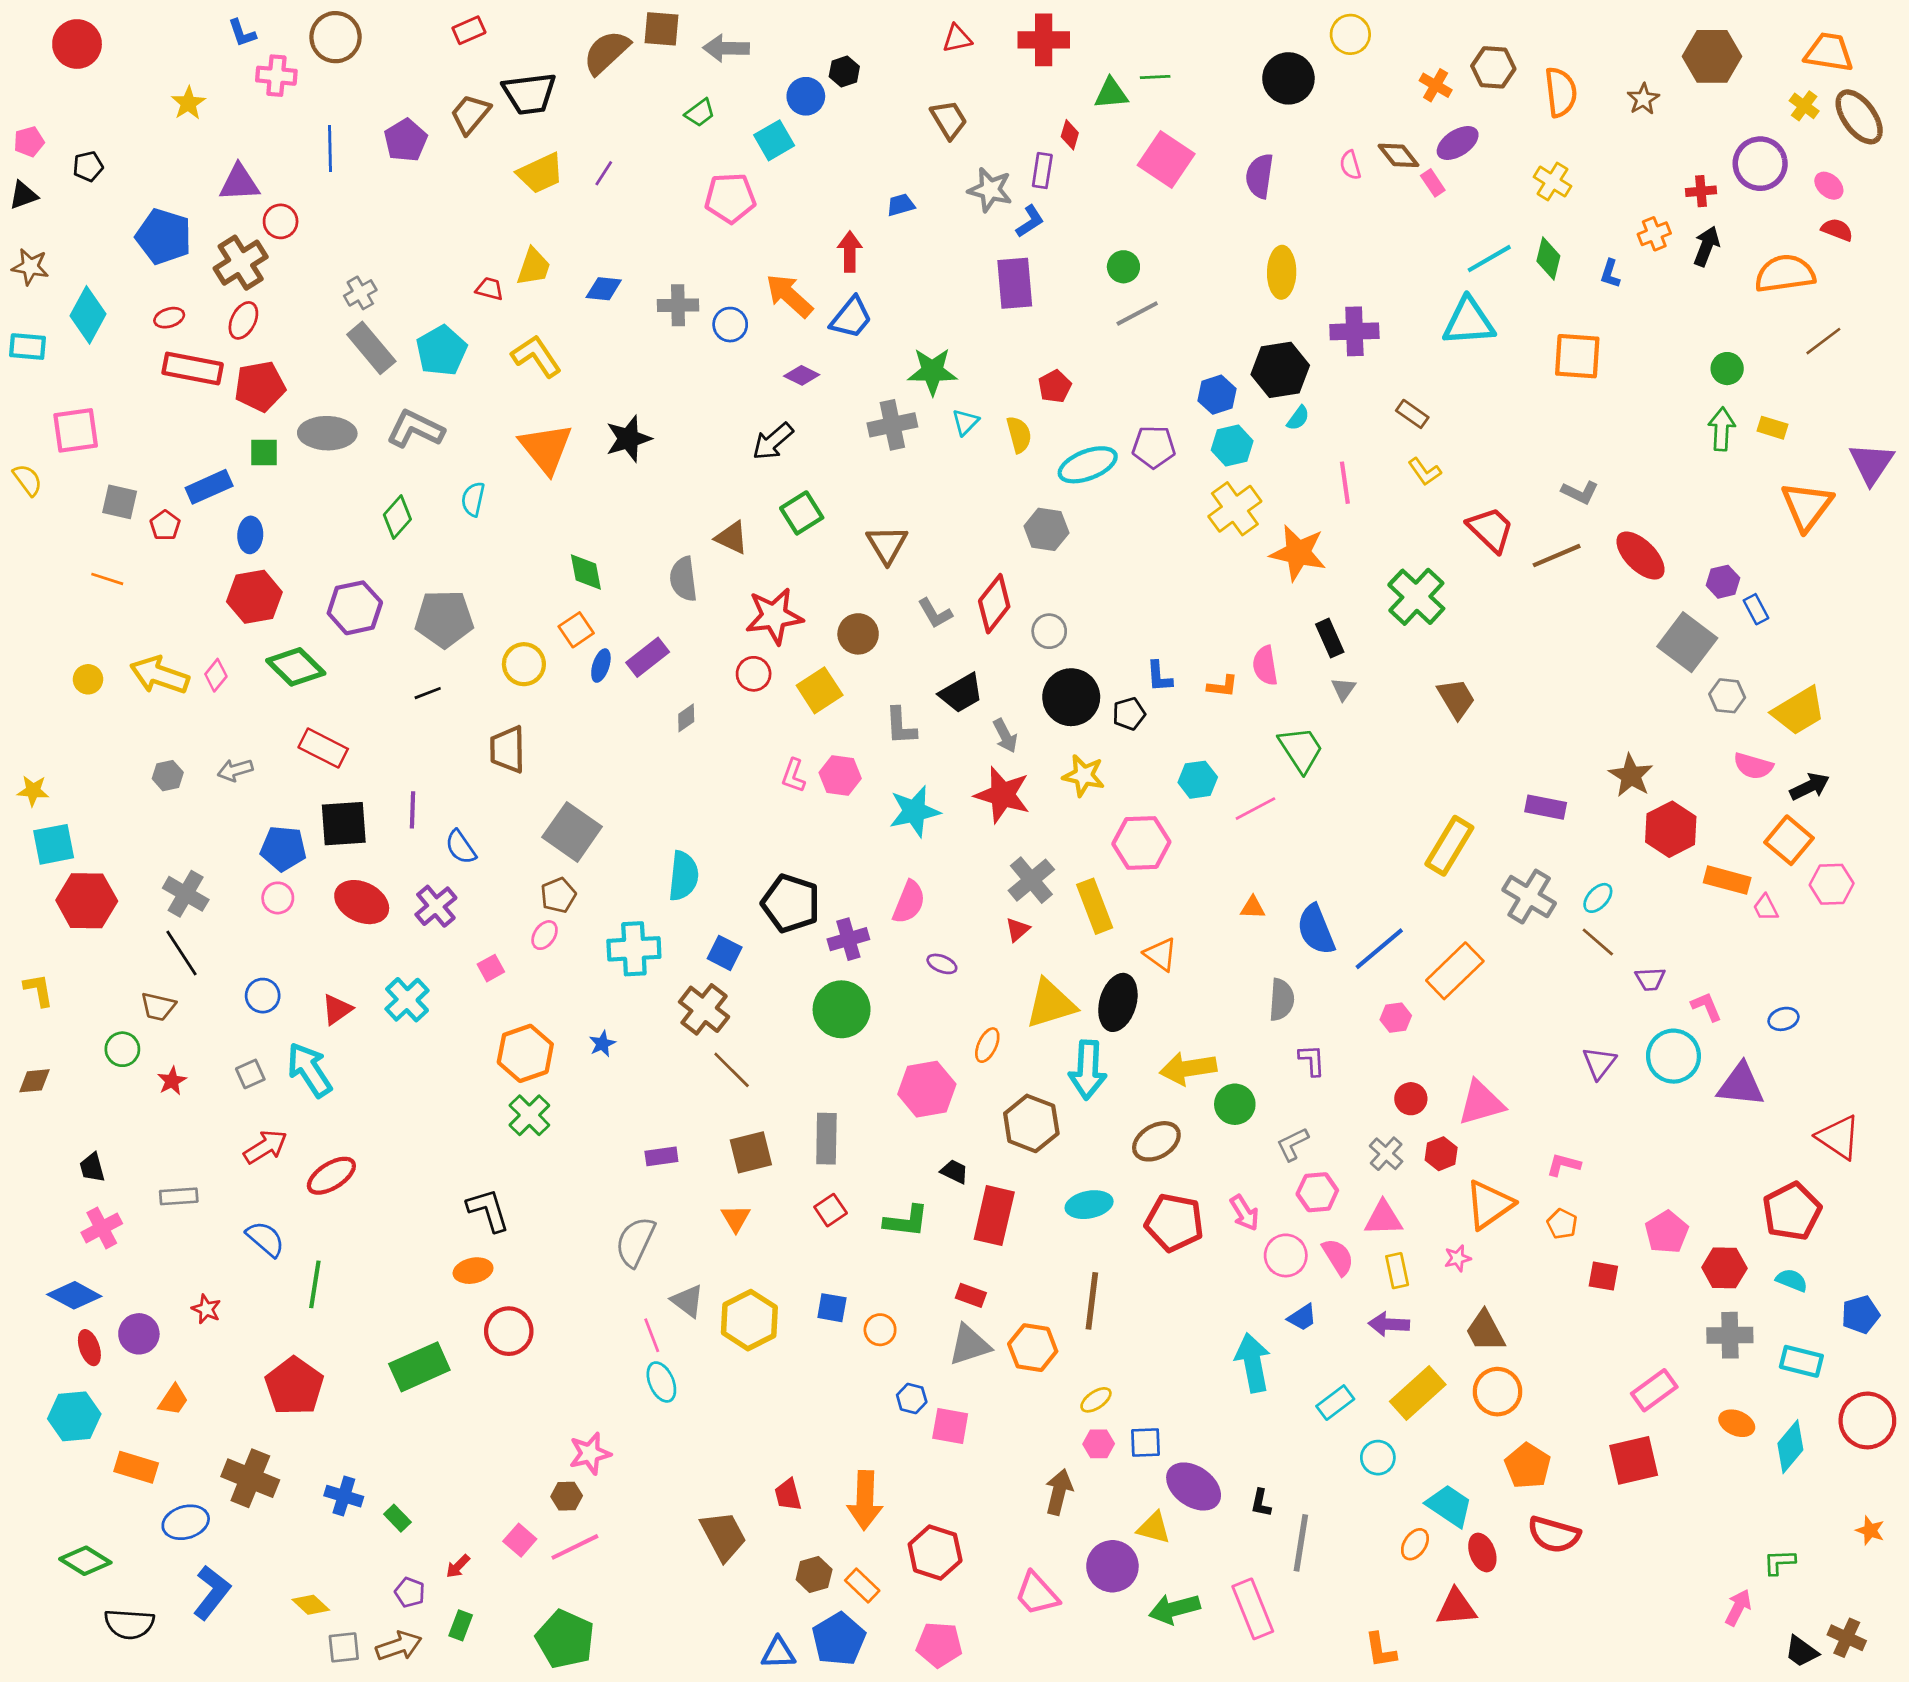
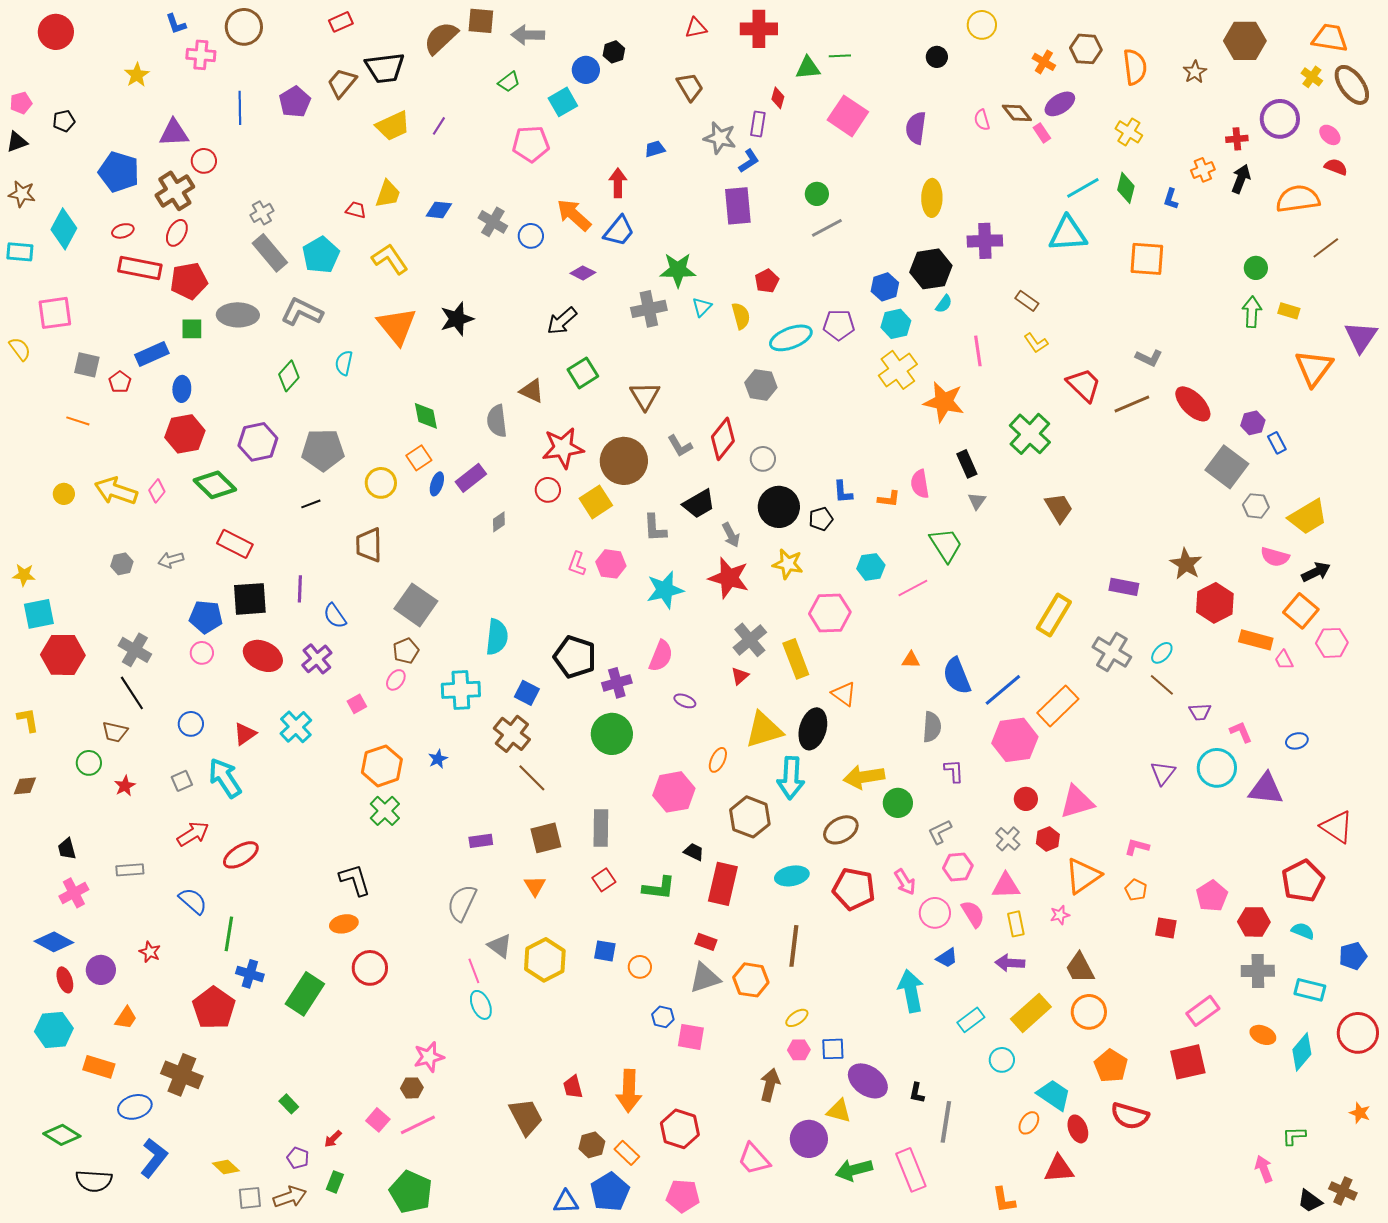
black circle: (1288, 78) -> (937, 57), size x0.6
gray cross: (678, 305) -> (493, 222), turned 32
brown circle: (858, 634) -> (624, 461), size x1.6
pink hexagon: (1396, 1018) -> (1015, 740), size x2.0
green rectangle: (419, 1367) -> (305, 994), turned -33
blue cross: (344, 1496) -> (250, 974), moved
pink arrow: (1738, 1607) -> (1264, 1169), turned -48

